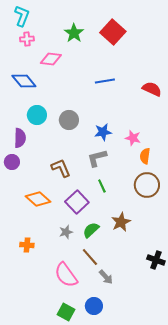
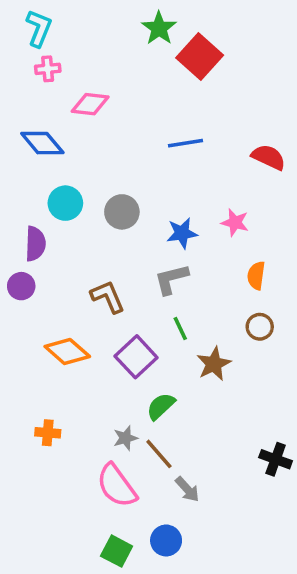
green star: (74, 33) -> (159, 28), moved
pink star: (133, 138) -> (235, 223), moved
brown circle: (147, 185) -> (260, 327), size x0.6
brown star: (121, 222) -> (214, 364), moved
gray star: (66, 232) -> (125, 438), moved

